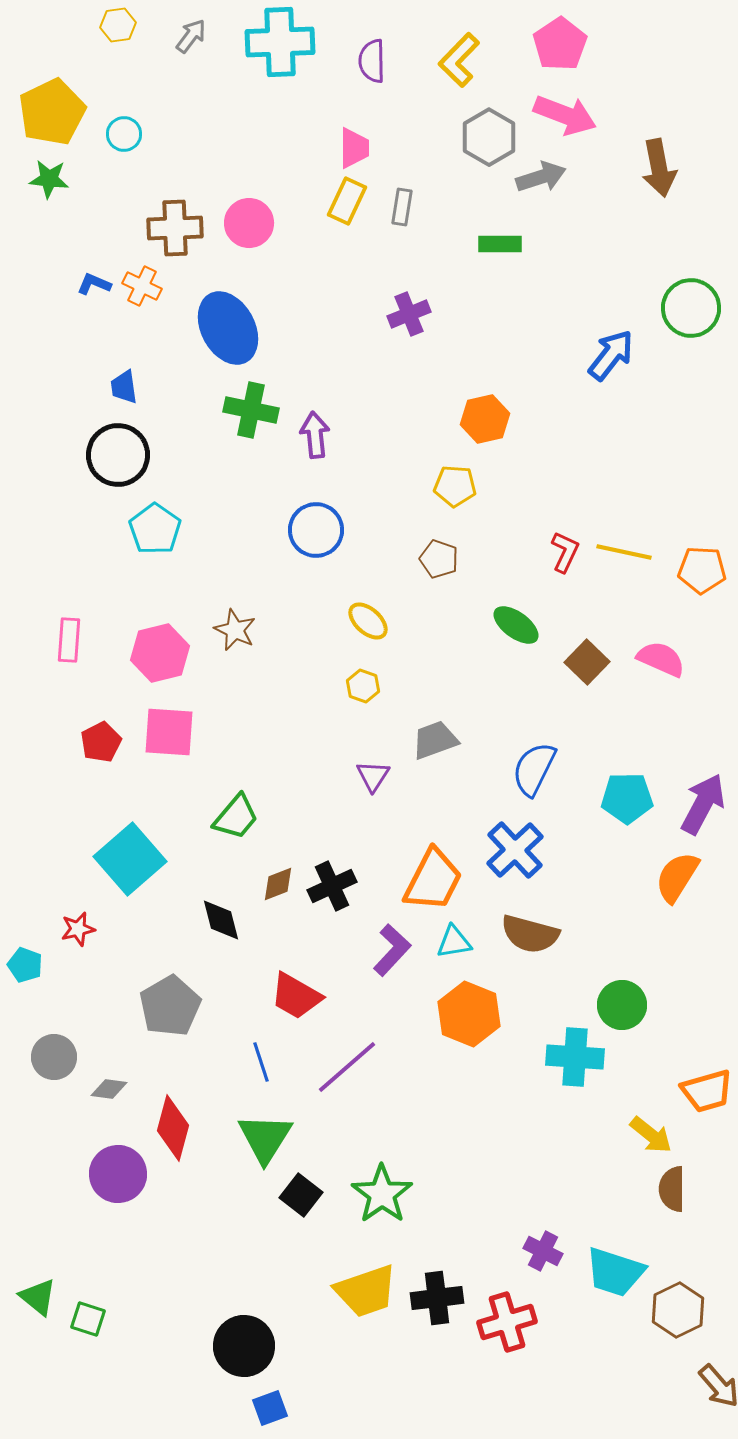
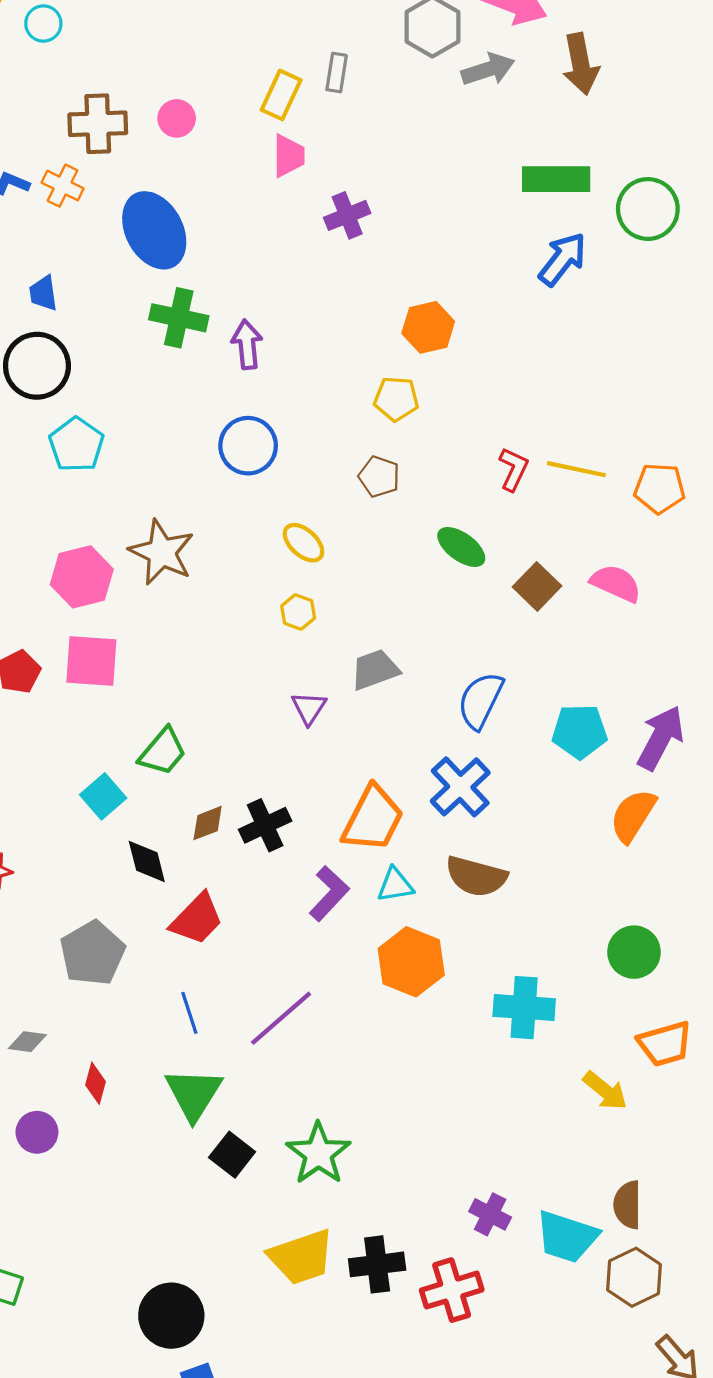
pink trapezoid: (354, 148) -> (289, 156), moved
brown arrow: (659, 168) -> (581, 64), moved
gray rectangle: (402, 207) -> (337, 73), moved
pink circle: (249, 223) -> (177, 118), size x0.7
green rectangle: (500, 244) -> (556, 179), moved, size x1.5
brown star: (235, 630) -> (162, 552), size x1.5
cyan square: (130, 859) -> (103, 796), moved, size x0.6
red trapezoid: (296, 996) -> (197, 919), moved, turned -76
green circle: (622, 1005) -> (634, 952), moved
red diamond: (173, 1128) -> (96, 1083), size x0.6
purple circle: (118, 1174) -> (37, 1132), size x0.7
brown semicircle: (672, 1189) -> (628, 1205), moved

